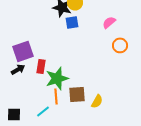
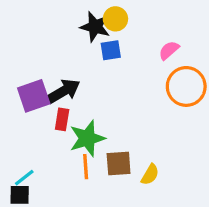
orange circle: (120, 45) -> (186, 86), size x1.6
black arrow: (18, 69) -> (64, 91), moved, size x1.5
cyan line: (43, 111) -> (24, 178), moved

